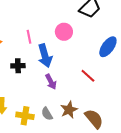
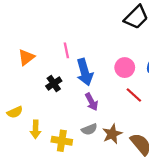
pink circle: (64, 32) -> (125, 68), moved
black cross: (18, 66) -> (54, 84), turned -32
gray semicircle: (47, 114) -> (89, 129), moved, turned -80

